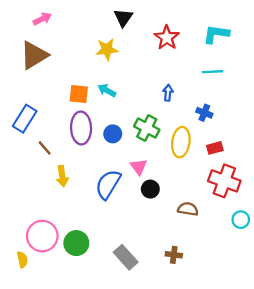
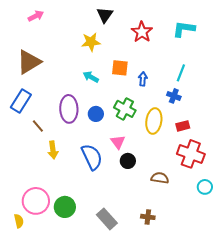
brown triangle: (34, 55) -> (29, 62), moved
cyan line: (213, 72) -> (181, 73), moved, turned -66
orange square: (79, 94) -> (120, 68), moved
blue semicircle: (108, 184) -> (92, 157), turned 124

